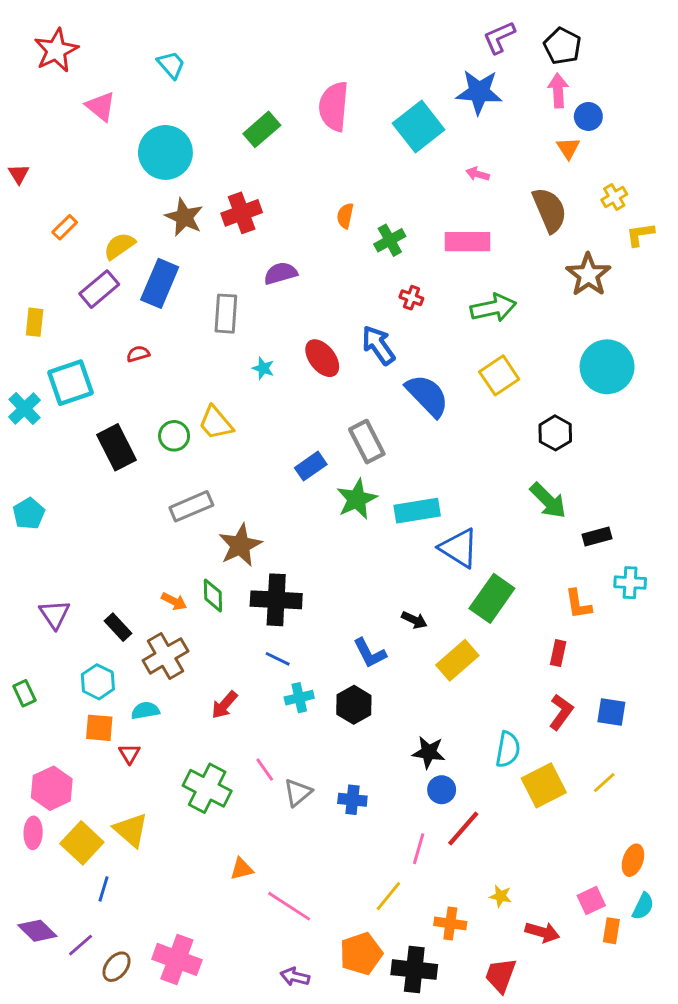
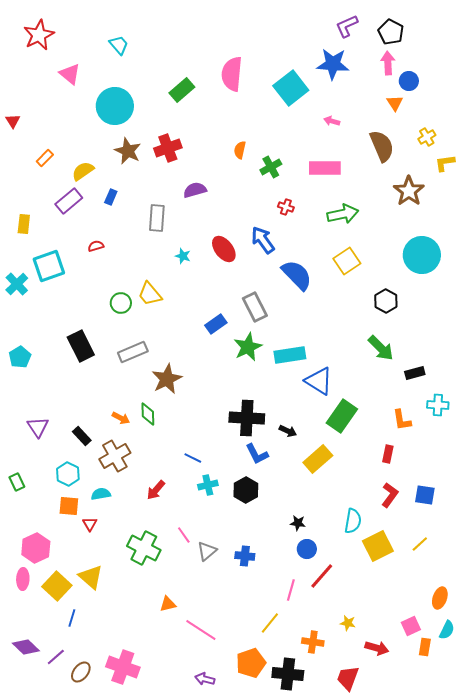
blue rectangle: (160, 283) -> (111, 197), size x0.5
black rectangle: (117, 447) -> (81, 346), moved
black cross: (276, 600) -> (247, 418), moved
black star: (429, 752) -> (298, 523), size x0.7

